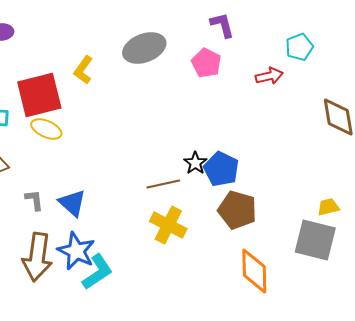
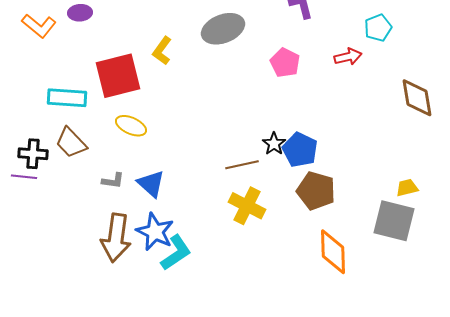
pink pentagon: (206, 63) -> (285, 63), moved
yellow ellipse: (46, 129) -> (131, 126), moved
gray L-shape: (34, 200) -> (113, 181), turned 105

